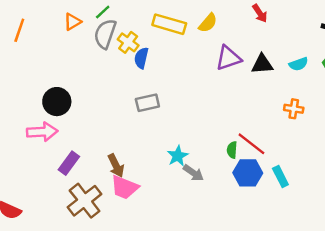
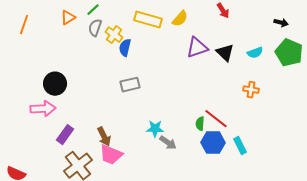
gray semicircle: (105, 34) -> (95, 28), size x0.7
black triangle: (262, 64) -> (225, 53), turned 48
cyan star: (178, 156) -> (155, 129), turned 30

